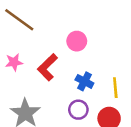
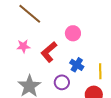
purple circle: (78, 110) -> (62, 82), moved

